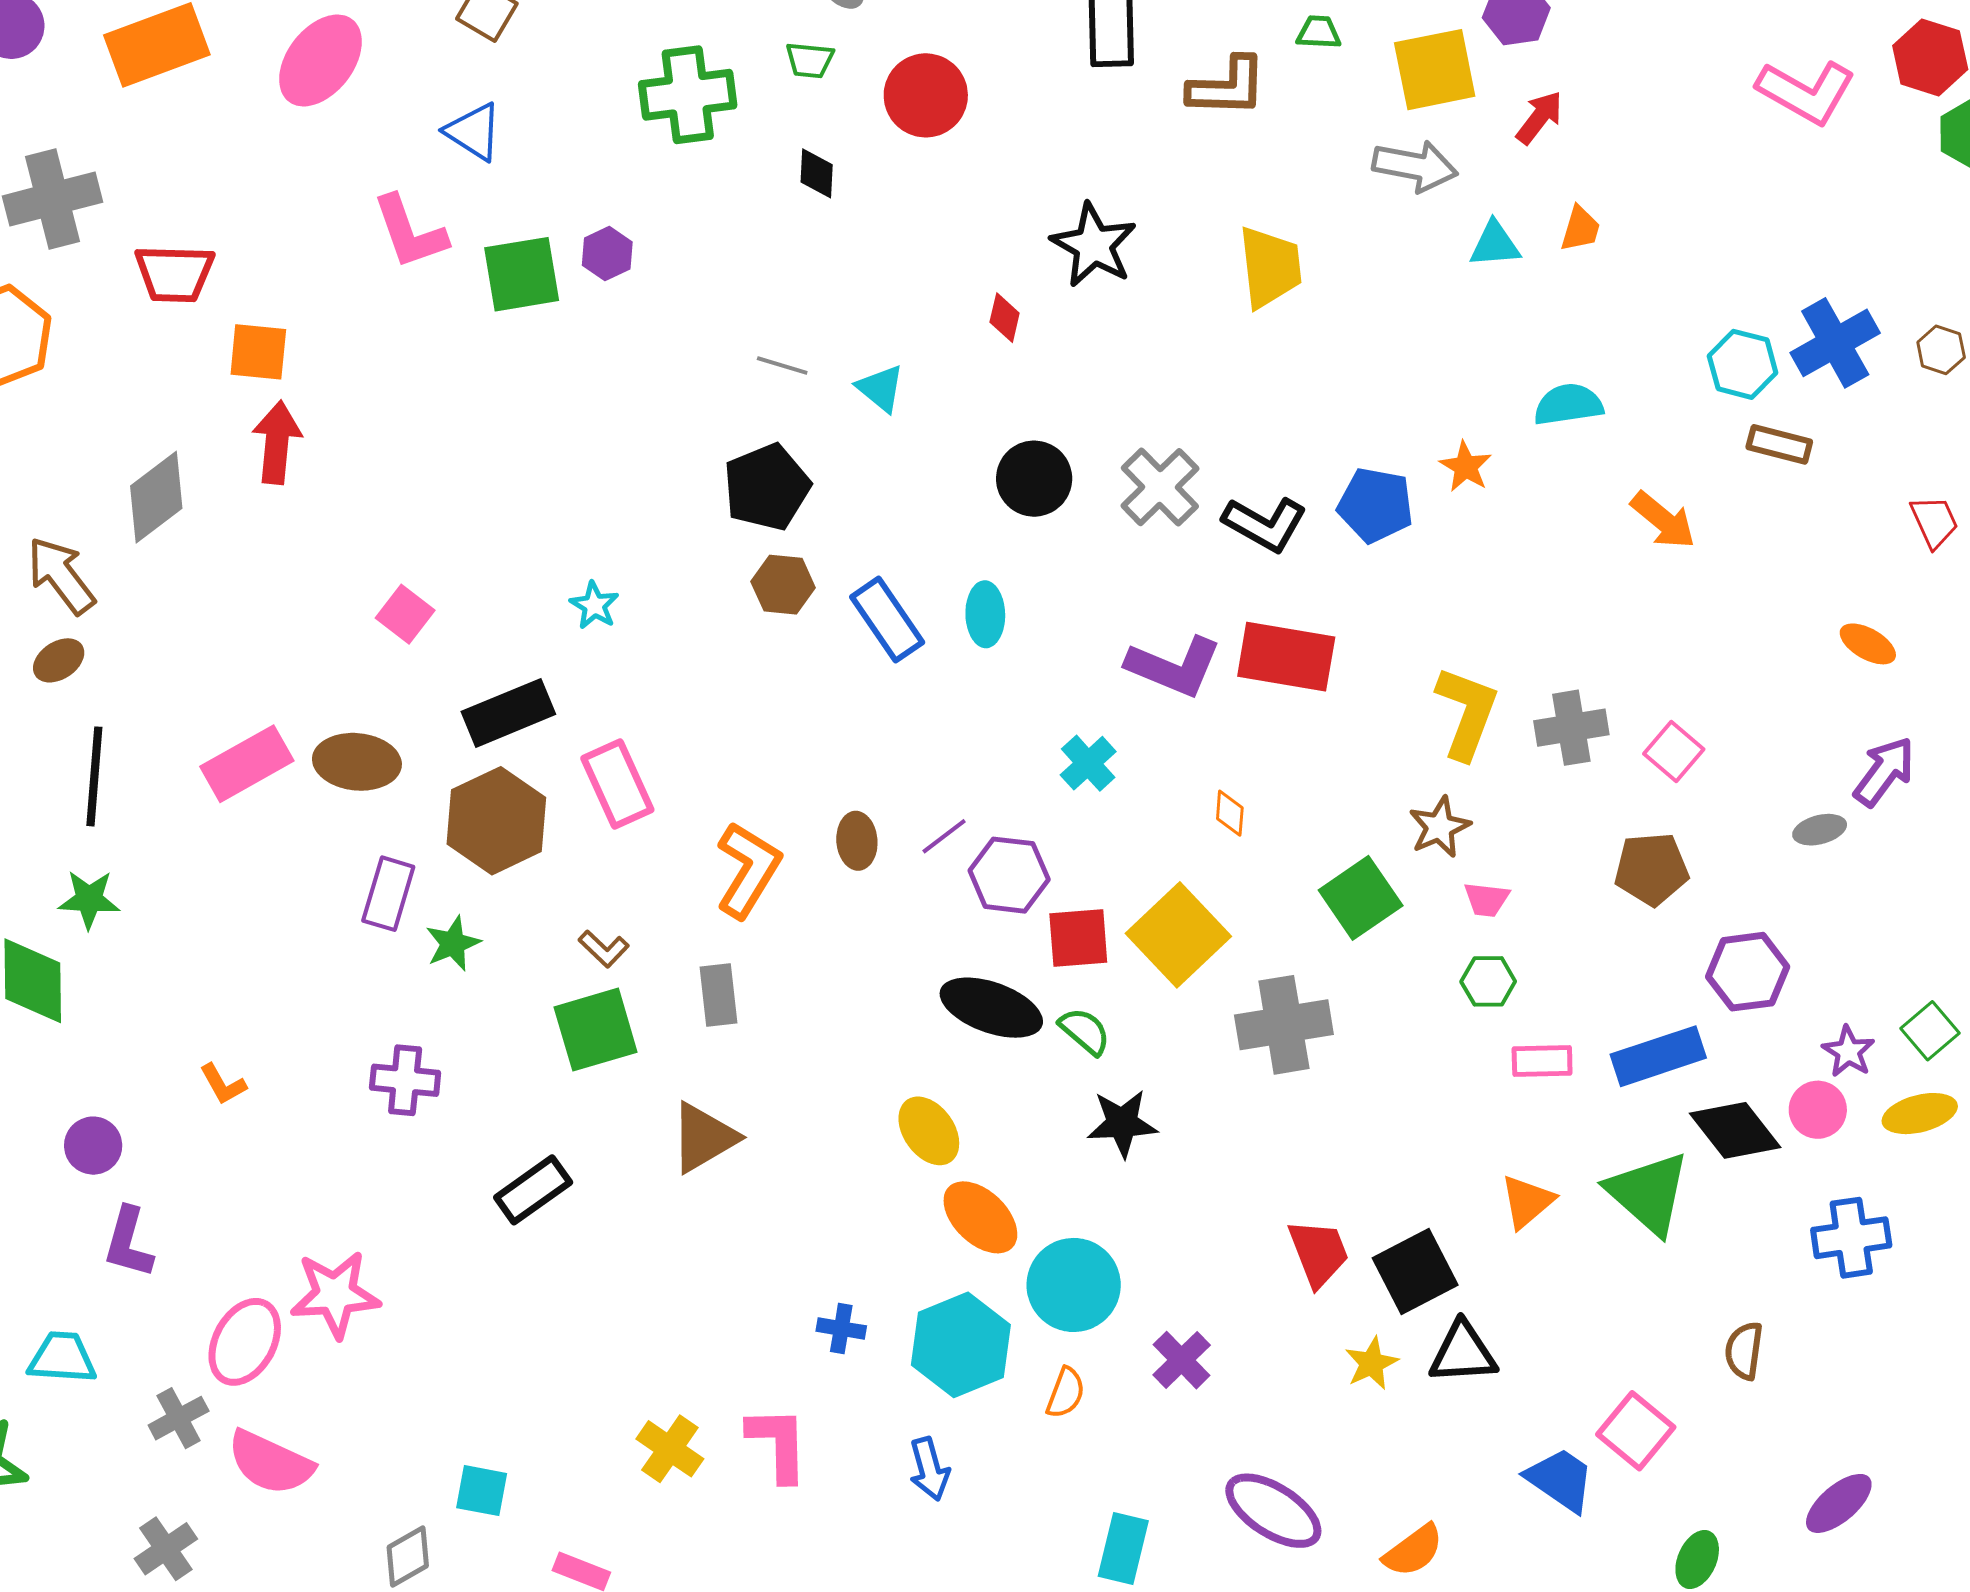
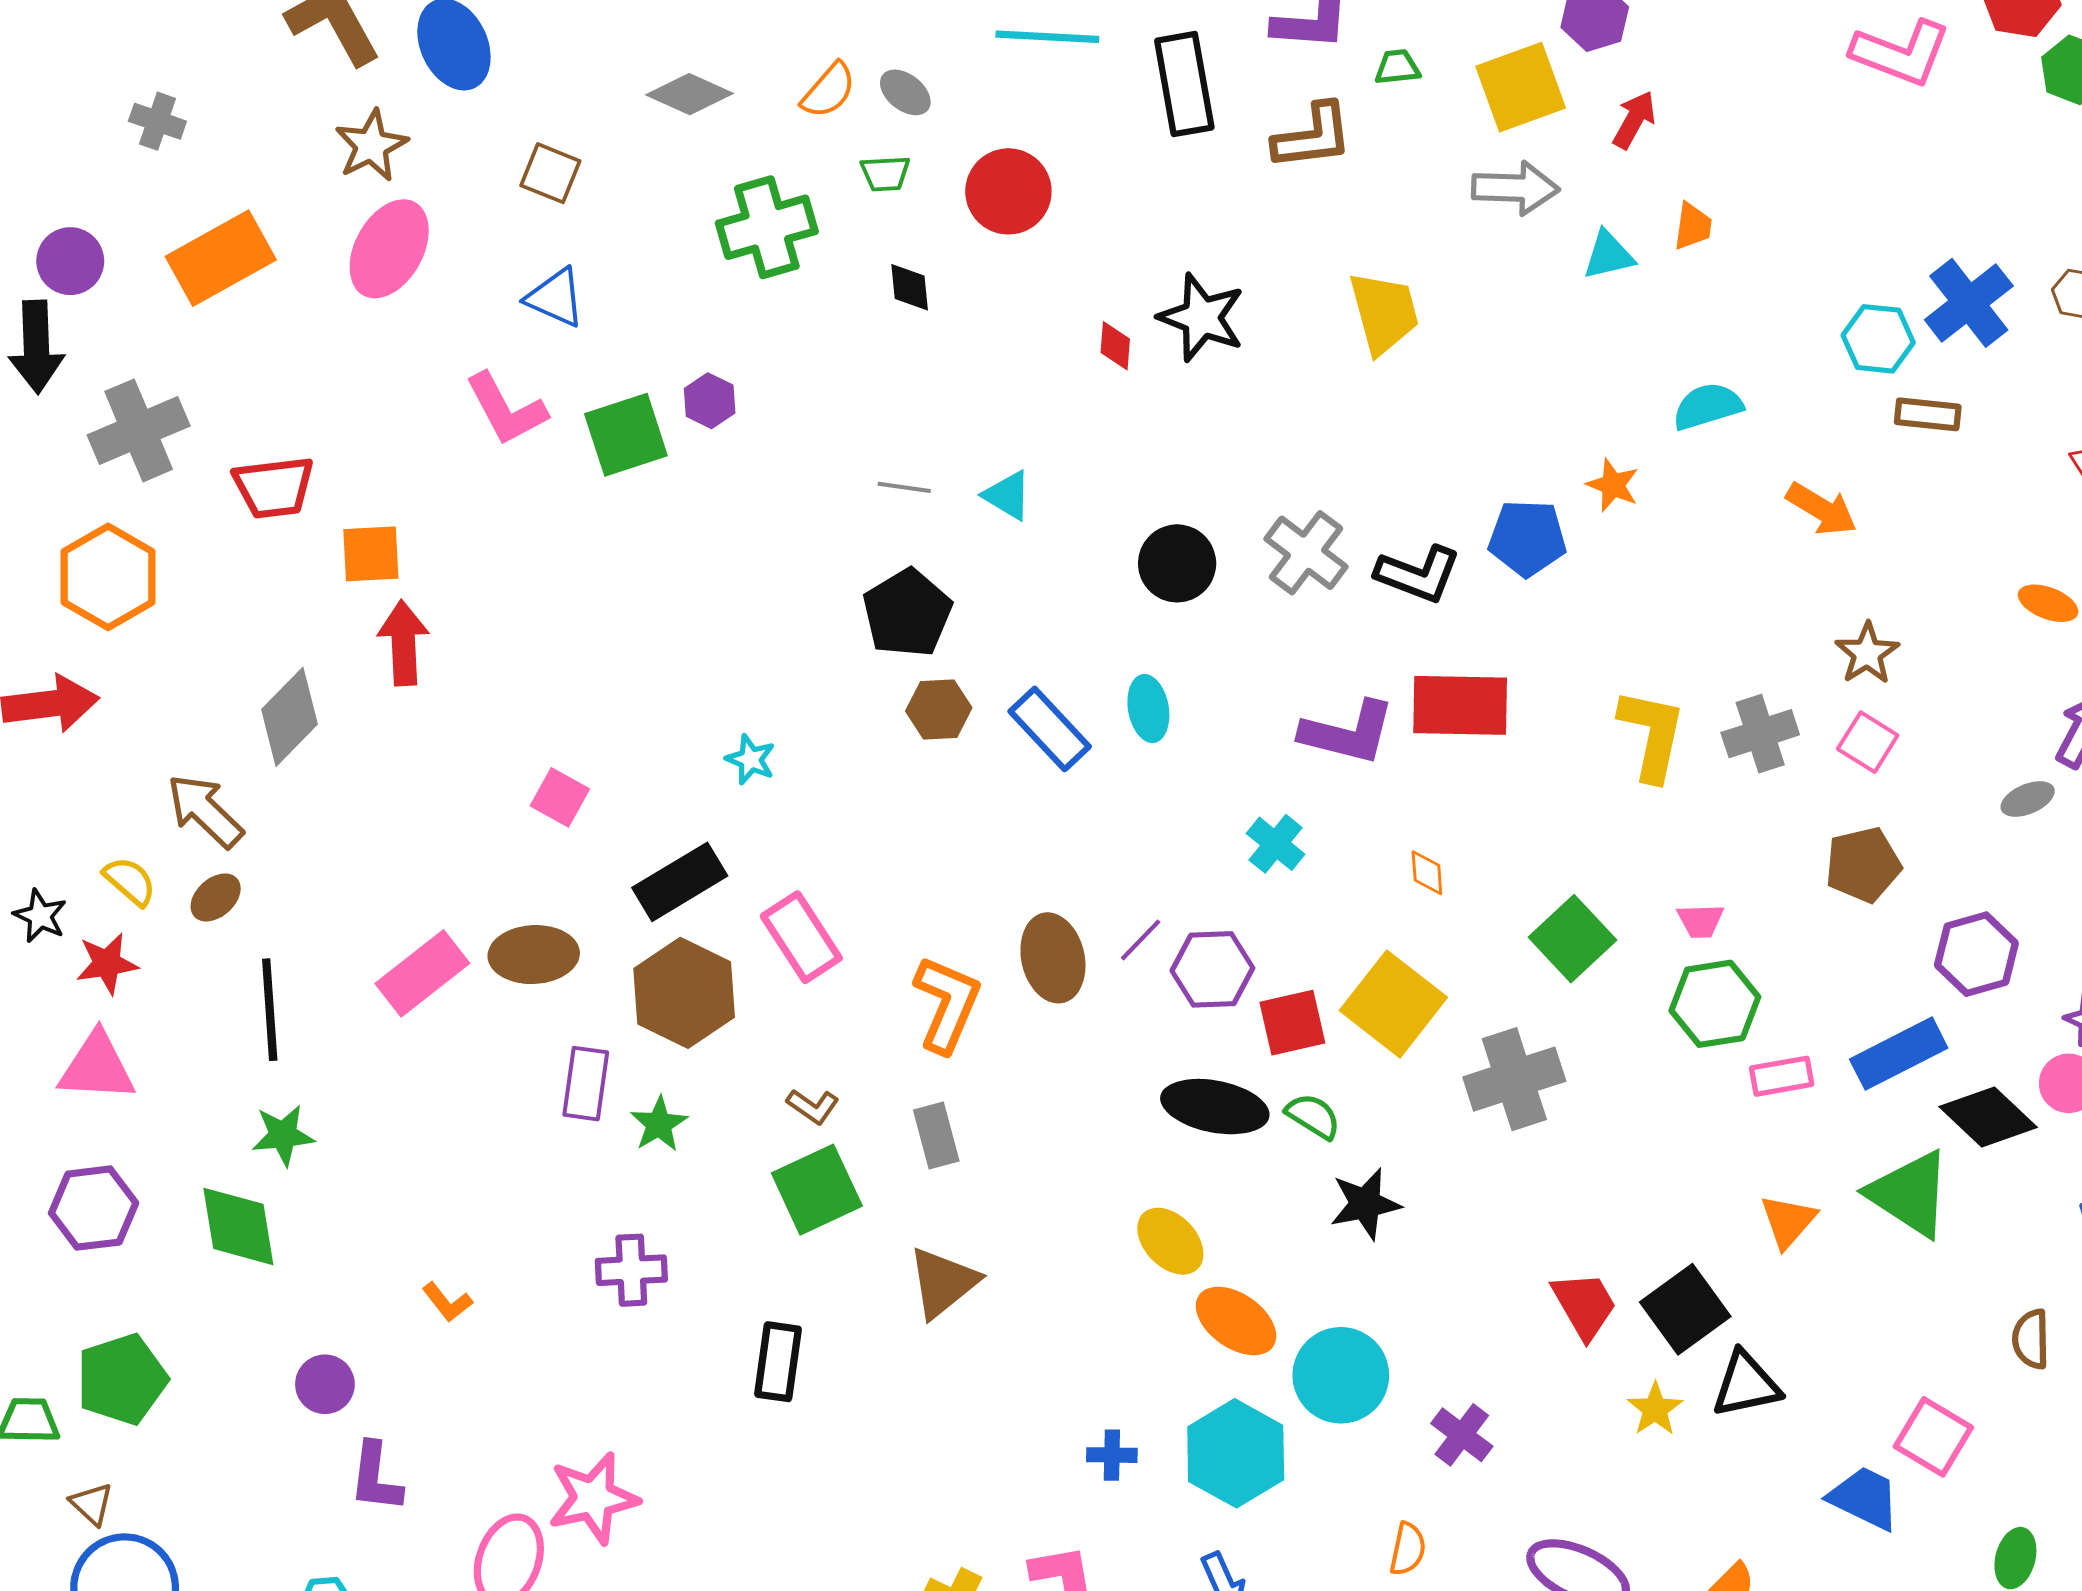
red diamond: (1005, 318) -> (1115, 346), moved
brown star: (1440, 827) -> (1867, 653), moved
brown ellipse: (857, 841) -> (1053, 958), size x1.5
green hexagon: (1488, 981) -> (1715, 1004), size x1.6
black rectangle: (533, 1190) -> (778, 1362), turned -38
orange semicircle: (1066, 1393) -> (1408, 1549), moved

